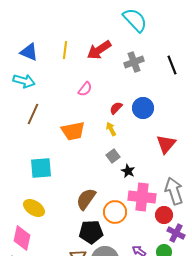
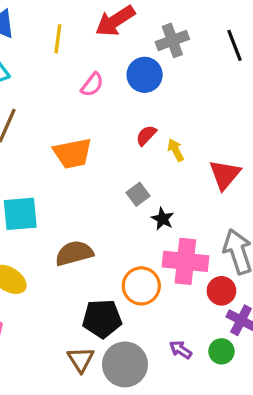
yellow line: (65, 50) -> (58, 39), moved
red semicircle: (116, 108) -> (146, 135), moved
blue circle: (143, 108) -> (145, 75), moved
yellow arrow: (111, 129) -> (176, 150), moved
brown semicircle: (86, 199) -> (74, 253), moved, turned 40

